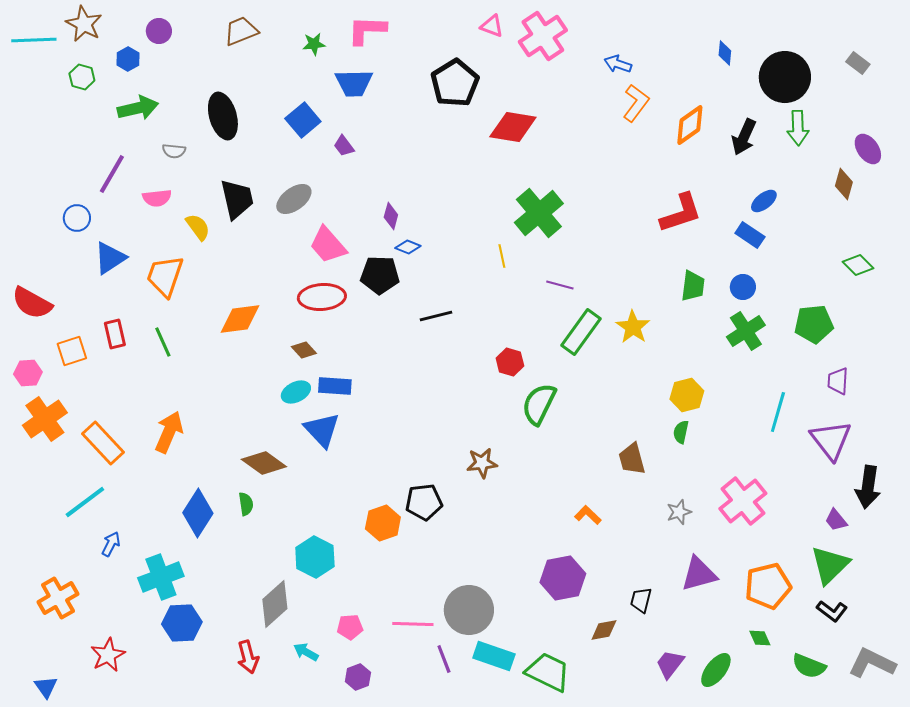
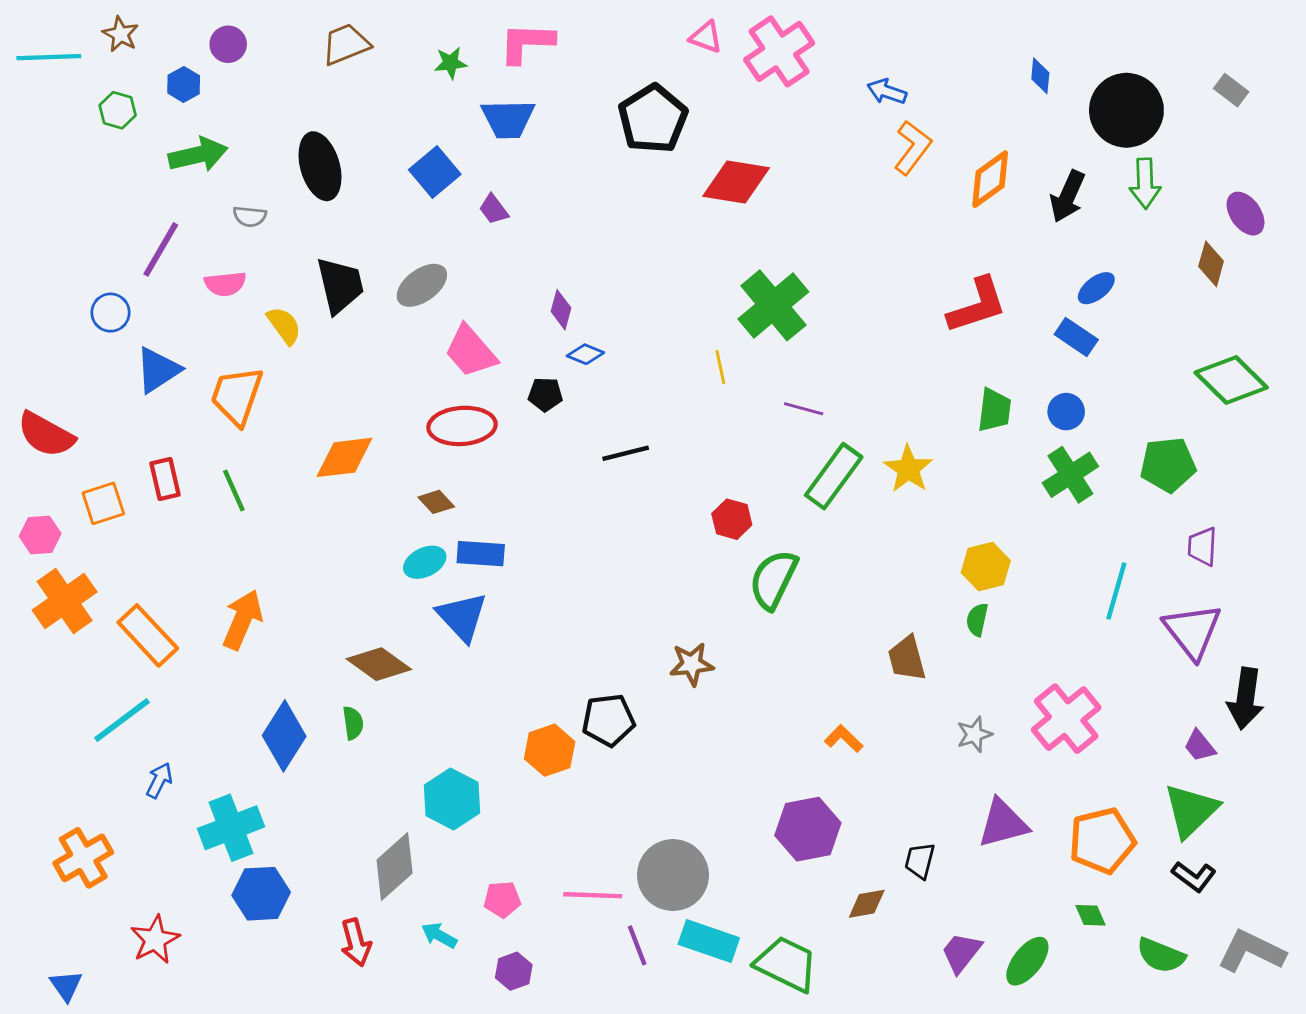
brown star: (84, 24) -> (121, 34), size x0.7
green diamond: (858, 265) -> (1231, 380), size x1.6
black pentagon: (380, 275) -> (545, 394), size x0.6

